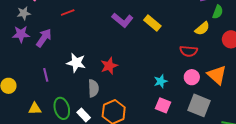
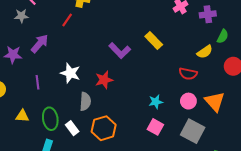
red line: (68, 12) -> (67, 20), turned -40
purple L-shape: (122, 20) -> (120, 50), moved
purple star: (21, 34) -> (13, 55), moved

